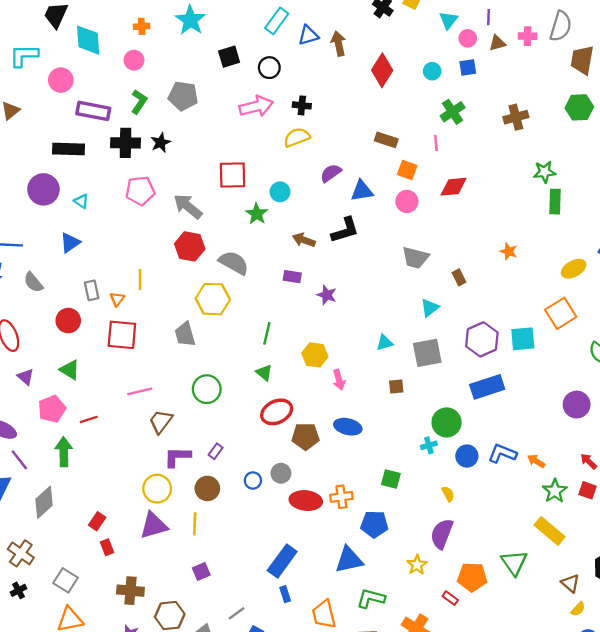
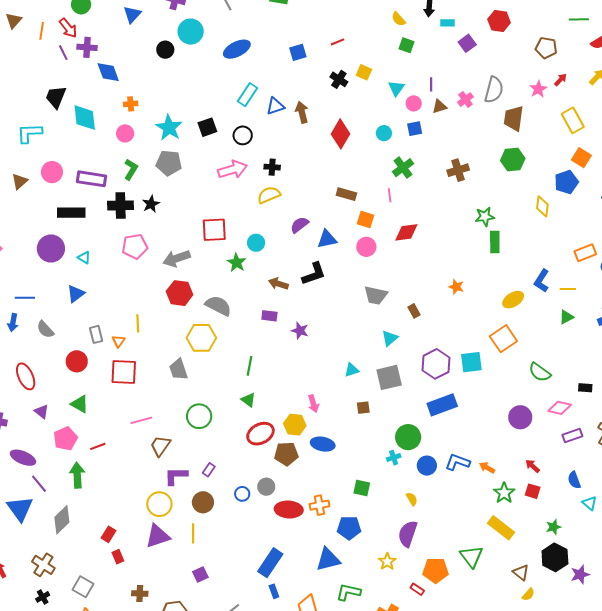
cyan star: (190, 20) -> (169, 128), moved
pink cross: (528, 36) -> (465, 100), turned -35
pink circle: (61, 80) -> (52, 172), moved
gray arrow: (188, 206) -> (177, 258), turned -56
yellow hexagon: (315, 355) -> (295, 425), moved
brown cross: (130, 591) -> (140, 593), size x0.7

